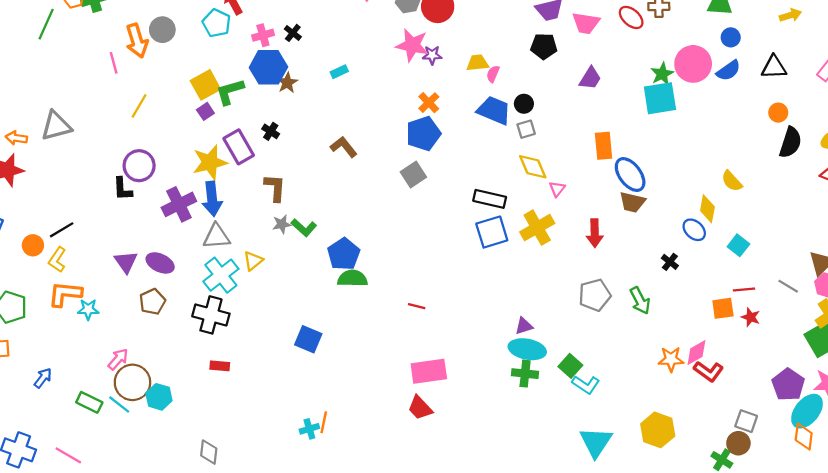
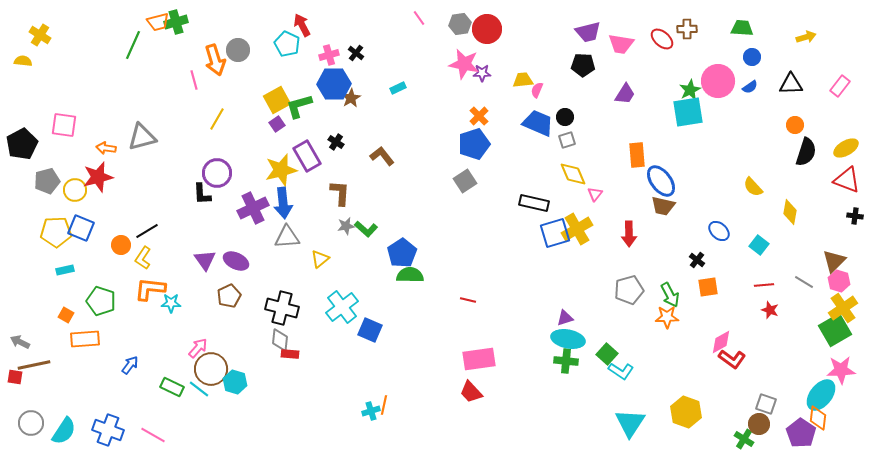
blue semicircle: (728, 71) -> (750, 87), size x0.7
brown L-shape: (344, 147) -> (382, 156), moved
yellow diamond: (707, 209) -> (790, 212), moved
blue square: (492, 232) -> (555, 233), moved
cyan cross: (221, 275) -> (342, 307), moved
orange square: (723, 308) -> (708, 287), moved
orange star: (671, 359) -> (667, 317), moved
purple pentagon: (788, 385) -> (801, 433), moved
gray diamond: (209, 452) -> (280, 340), moved

